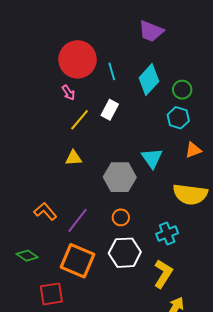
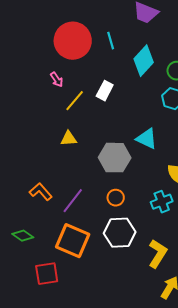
cyan line: (112, 71) -> (111, 41), moved
pink arrow: (68, 93) -> (57, 80), moved
cyan triangle: (152, 158) -> (147, 139), turned -30
cyan cross: (167, 234) -> (162, 202), moved

